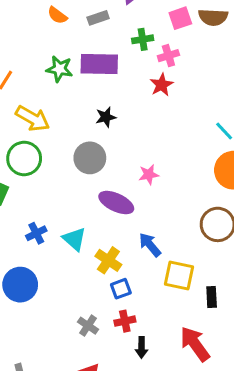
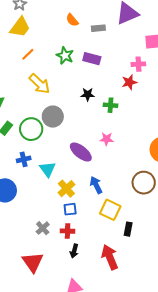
green cross: (143, 39) -> (110, 105), moved
purple rectangle: (99, 64) -> (92, 59), size x0.7
green circle: (24, 158) -> (31, 129), moved
gray circle: (90, 158) -> (53, 117), moved

